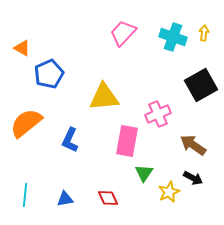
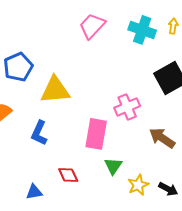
yellow triangle: (104, 97) -> (55, 90), moved
black arrow: (193, 178) -> (168, 189), moved
red diamond: (108, 198) -> (68, 175), moved

